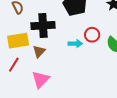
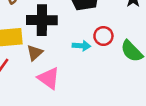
pink triangle: (41, 80) -> (49, 78), moved, turned -42

